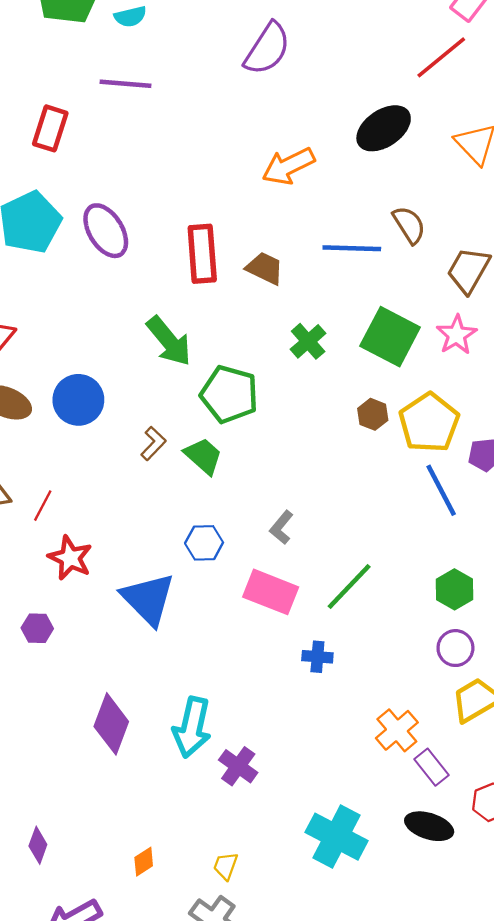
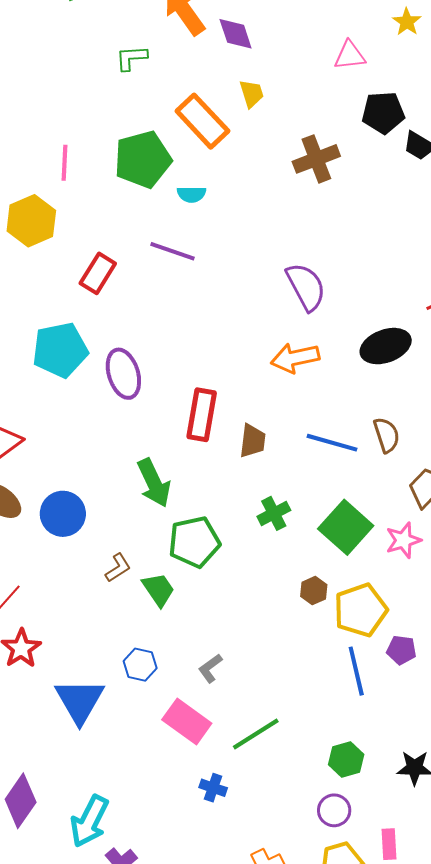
purple semicircle: (267, 49) -> (306, 287), moved, turned -75
brown trapezoid: (265, 268) -> (253, 441), turned 57
green pentagon: (229, 394) -> (194, 542), turned 30

